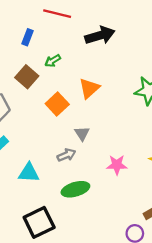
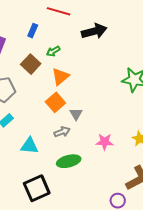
orange triangle: (89, 88) -> (60, 77), moved
orange square: (57, 104) -> (55, 102), moved

